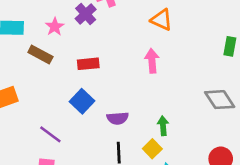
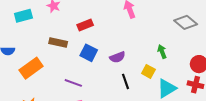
brown rectangle: (40, 54) -> (58, 43), moved
green arrow: (163, 126) -> (162, 52), moved

